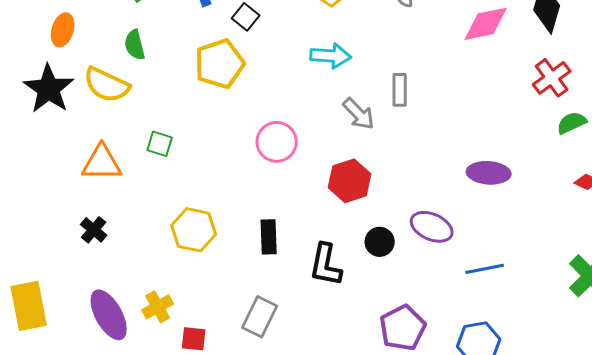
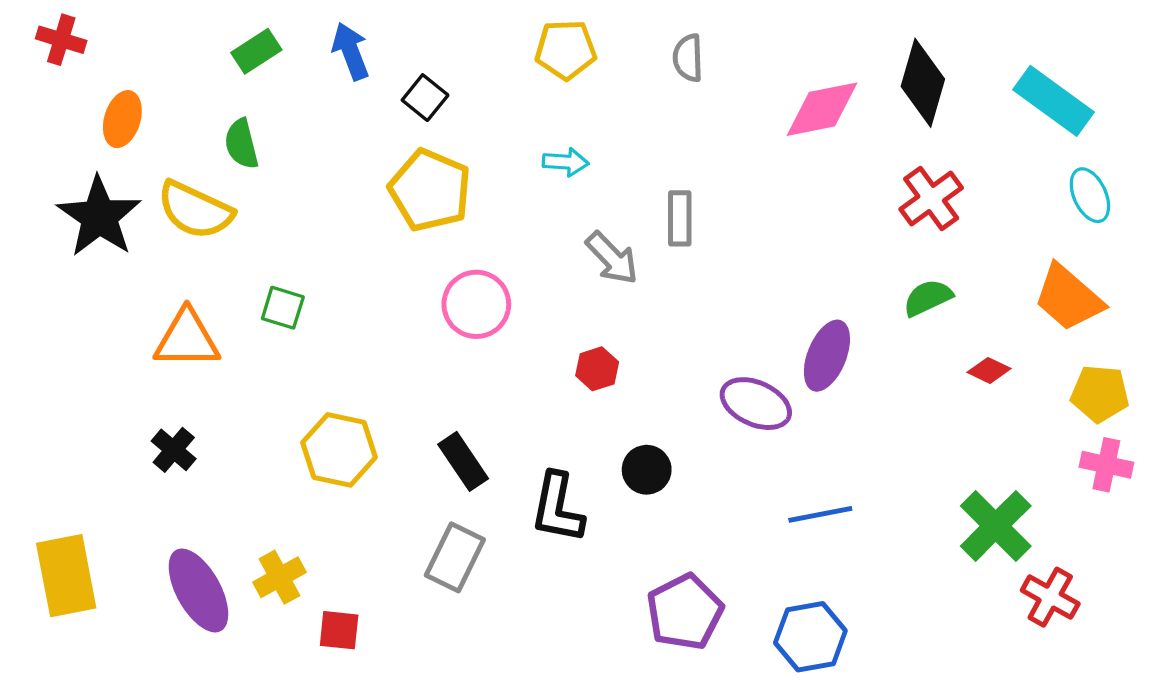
cyan arrow: (331, 56) -> (566, 162), size x0.7
yellow pentagon: (220, 64) -> (430, 190), moved, turned -30
green semicircle: (572, 123) -> (928, 298), moved
purple ellipse: (489, 173) -> (827, 356), turned -72
red hexagon: (350, 181) -> (597, 369), size x0.6
purple ellipse: (432, 227) -> (756, 404), moved
black rectangle: (269, 237) -> (463, 461), turned -32
gray rectangle: (260, 317) -> (455, 557), moved

